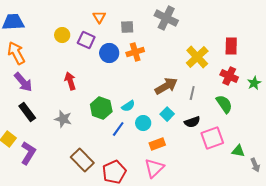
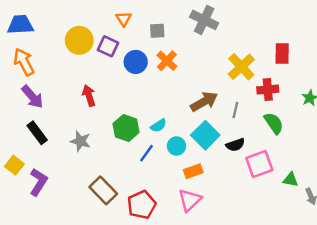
yellow circle: (62, 35) -> (79, 40), size x1.5
orange cross: (135, 52) -> (167, 61), turned -30
red cross: (229, 76) -> (268, 90), moved, turned -30
cyan square: (167, 114) -> (205, 135), size x1.6

